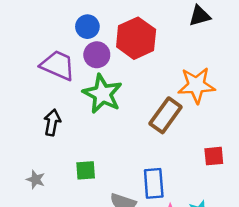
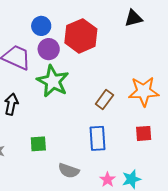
orange star: (196, 85) -> (144, 91), moved
brown rectangle: (166, 115) -> (104, 99), size x0.7
blue rectangle: (154, 183) -> (97, 138), moved

